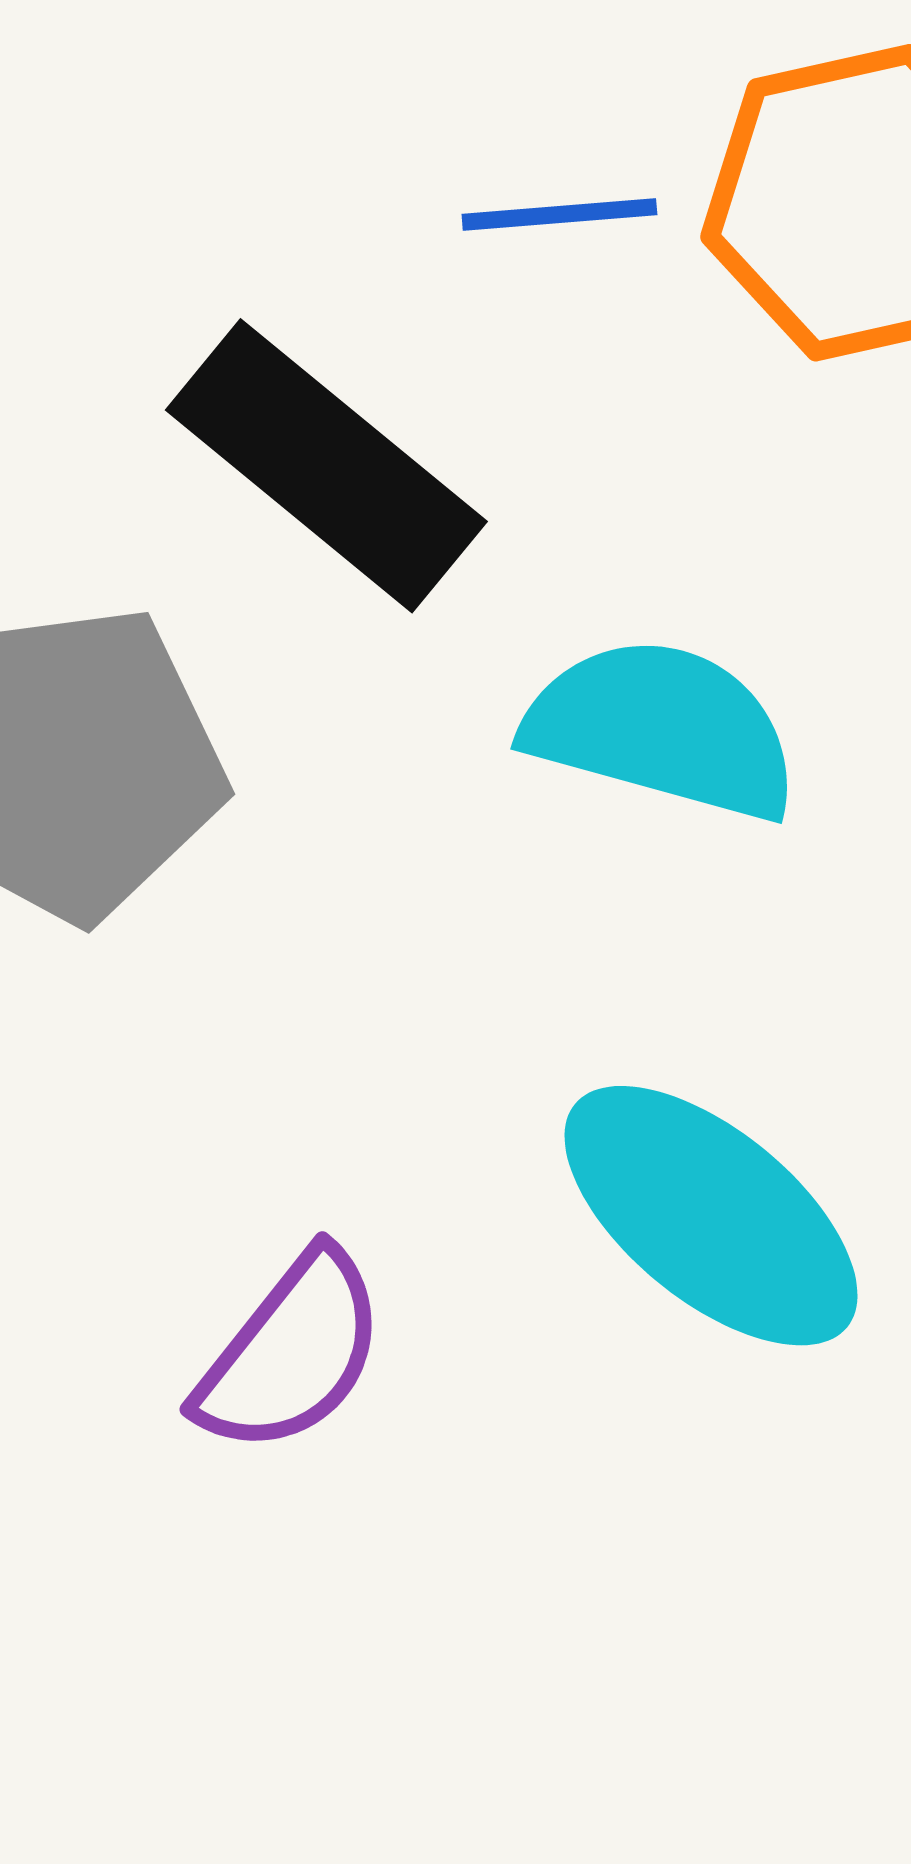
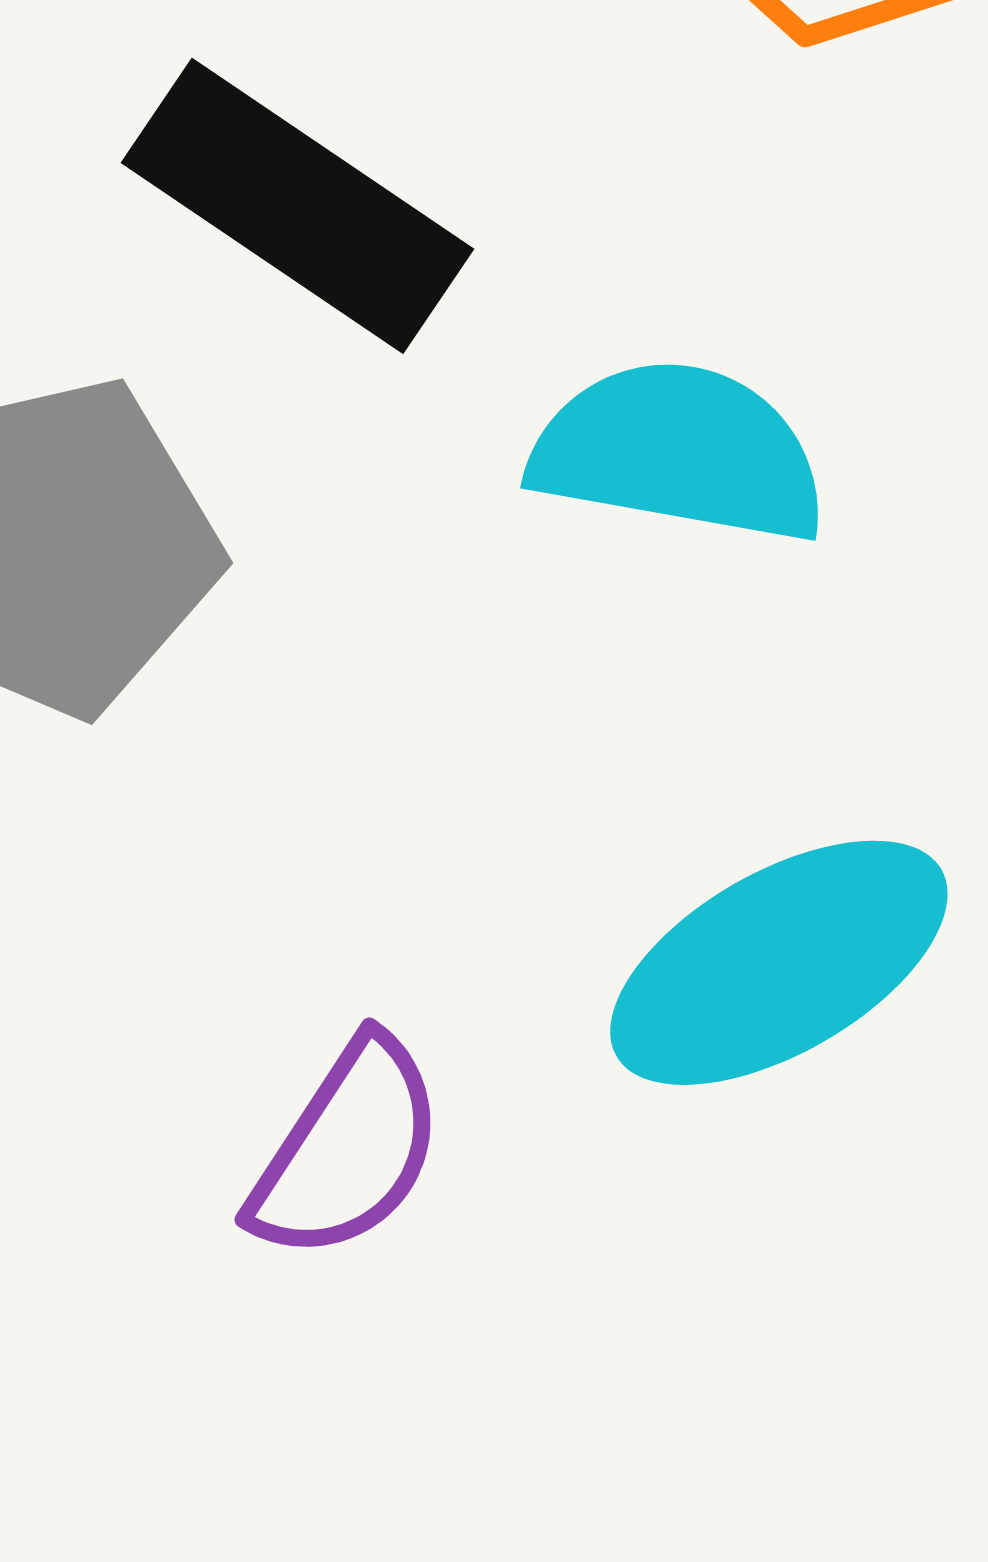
cyan ellipse: (711, 1216) -> (779, 963), turned -64

